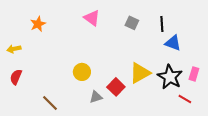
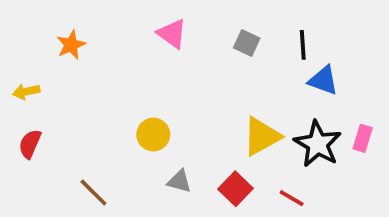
red square: (116, 87) -> (235, 189), moved
gray triangle: (96, 97) -> (179, 181), turned 32
red line: (185, 99) -> (292, 198), moved

